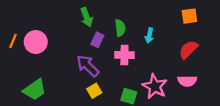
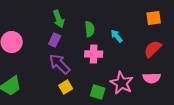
cyan arrow: (149, 36) -> (117, 36), turned 128
purple rectangle: (97, 40) -> (55, 40), moved

